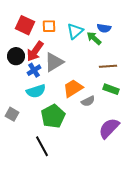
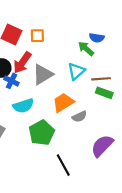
cyan triangle: (75, 31) -> (76, 71), moved
blue cross: (34, 70) -> (11, 81), moved, turned -32
green rectangle: (111, 89) -> (104, 93), moved
black line: (42, 146) -> (63, 165), moved

